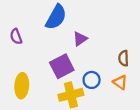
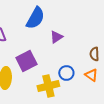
purple square: (62, 66) -> (26, 61), moved

